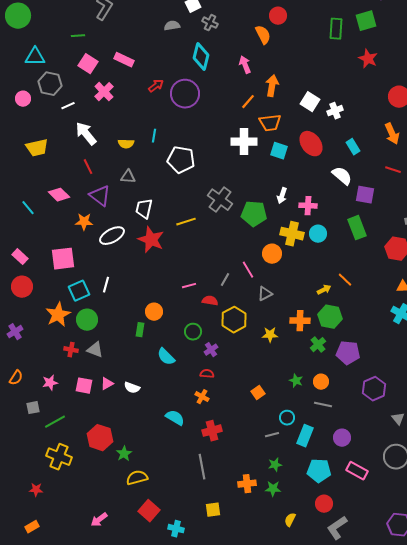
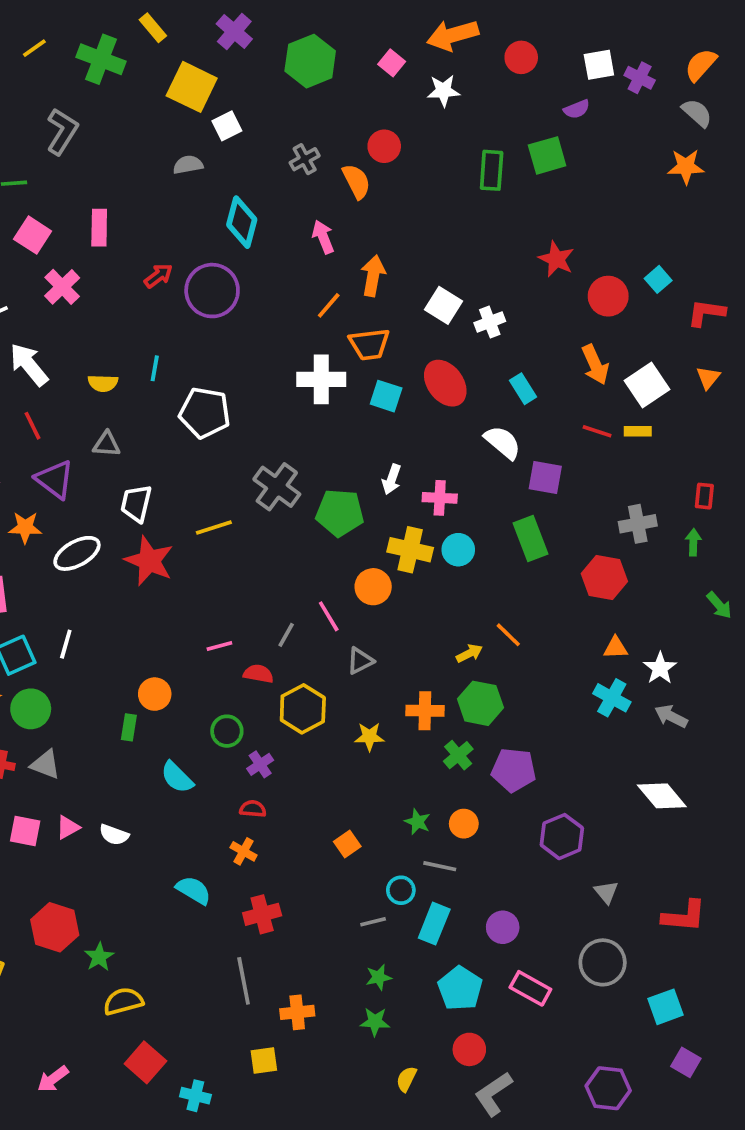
gray cross: (210, 23) -> (305, 159), moved, turned 35
red star: (368, 59) -> (556, 259), moved
pink rectangle: (124, 60) -> (99, 228), turned 66
gray line: (323, 405) -> (440, 866), moved
cyan pentagon: (319, 471) -> (460, 988), turned 30
orange cross: (247, 484) -> (297, 1012), moved

